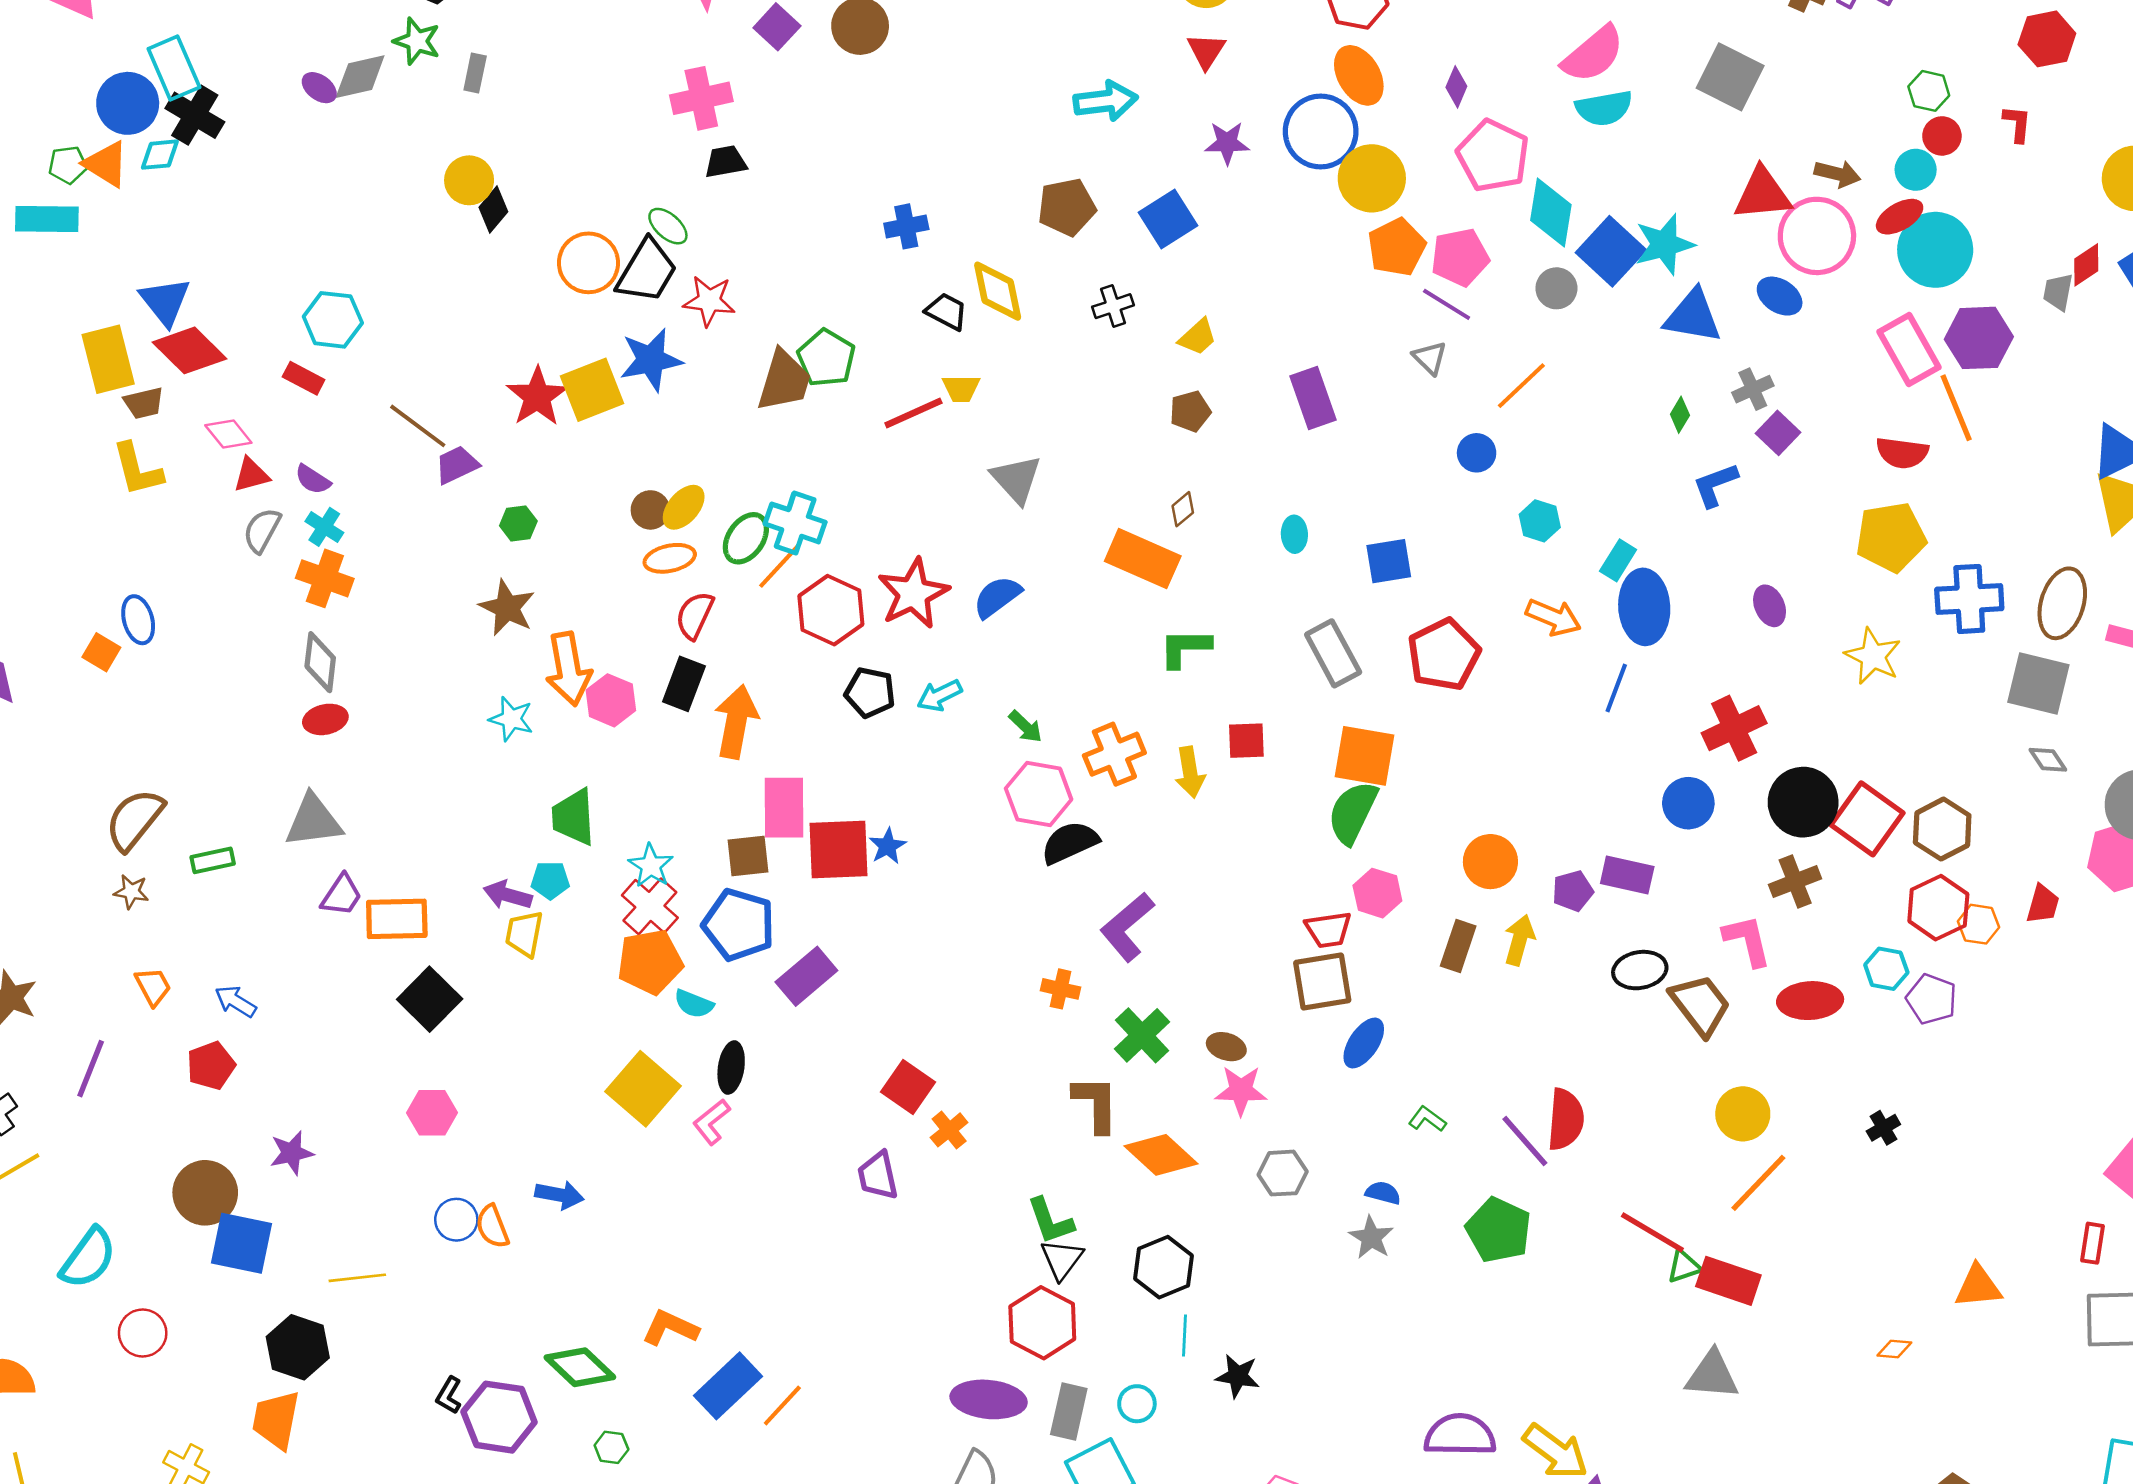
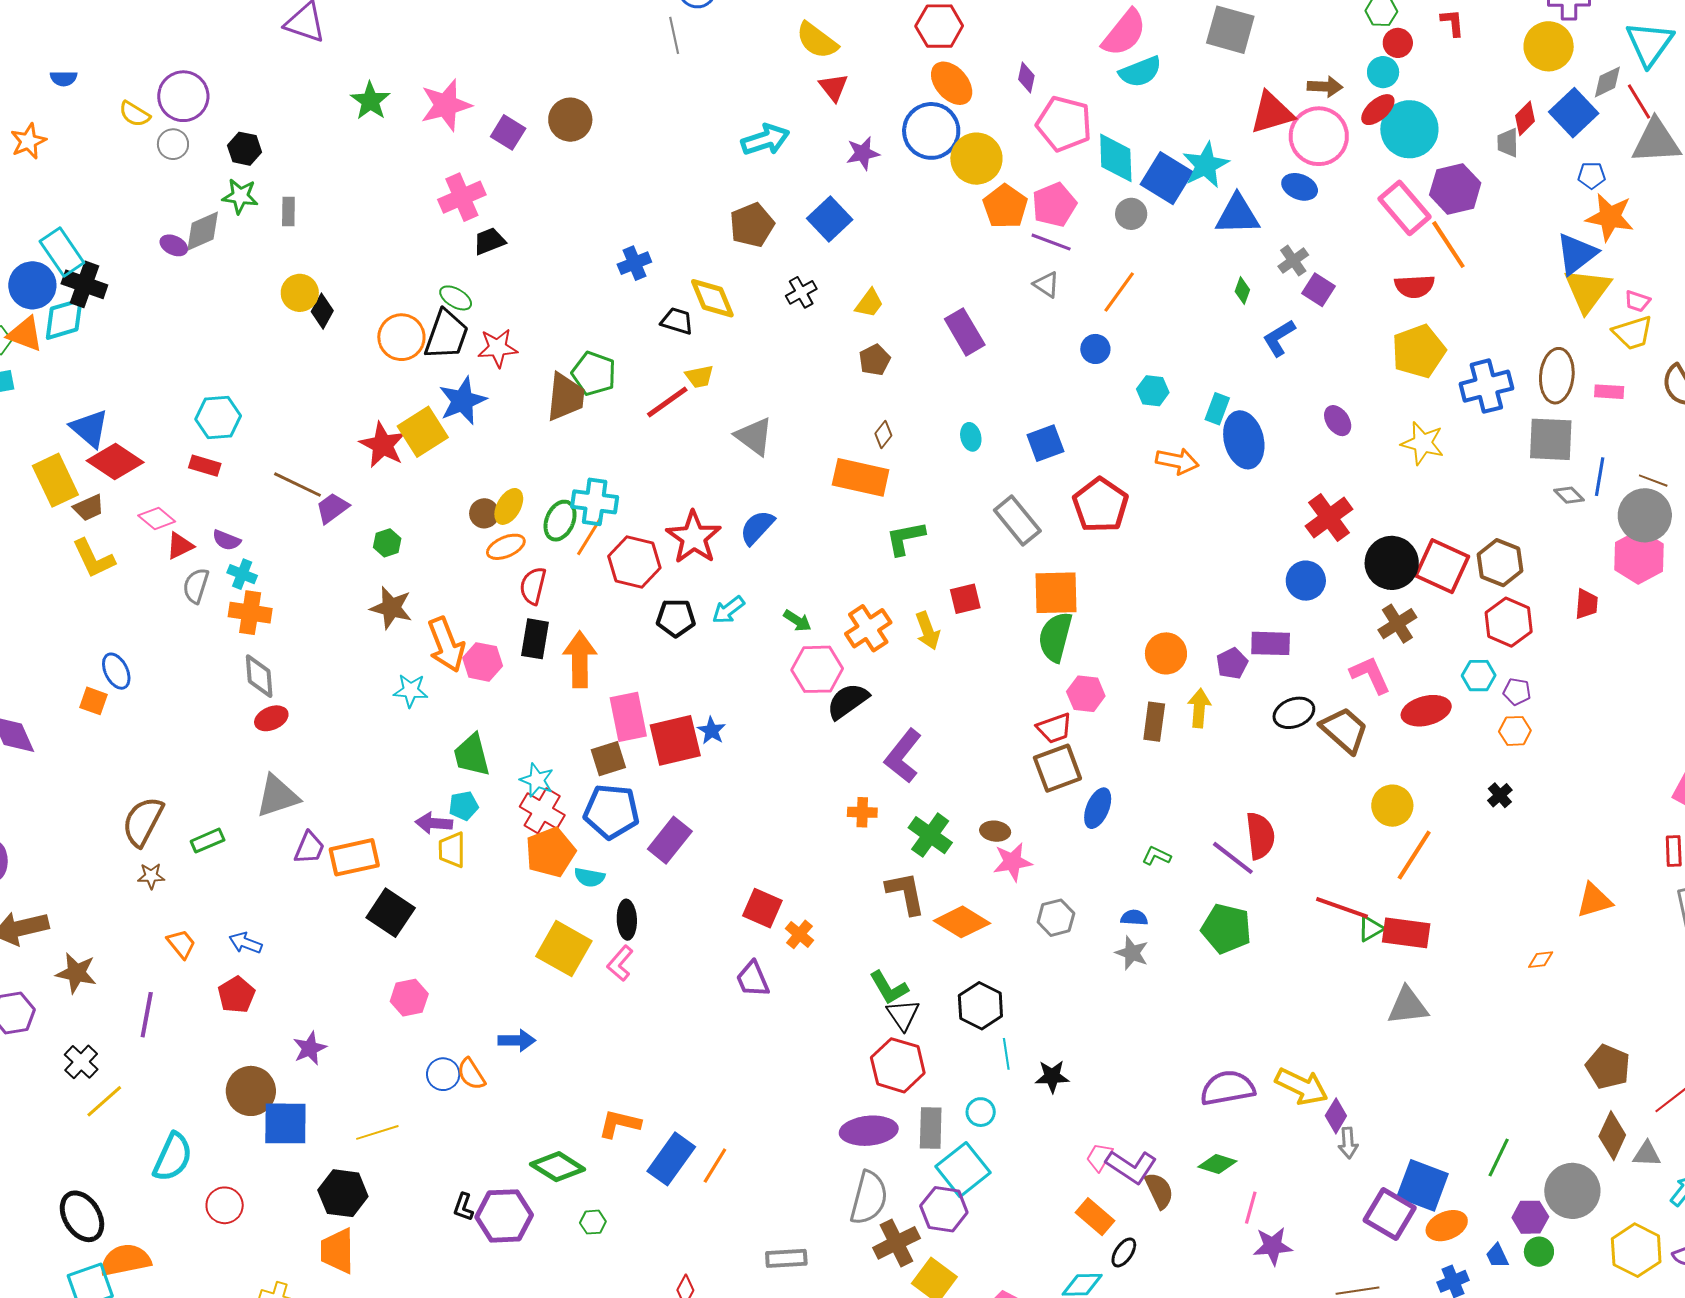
cyan diamond: (160, 155) -> (64, 319), size x1.5
blue line: (1616, 688) -> (1600, 477), moved
orange hexagon: (1978, 924) -> (1515, 731), moved
purple pentagon: (1931, 999) -> (1517, 692), size x0.7

